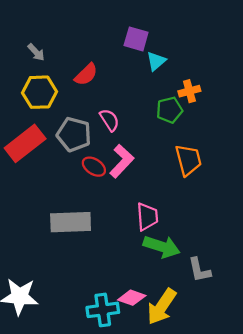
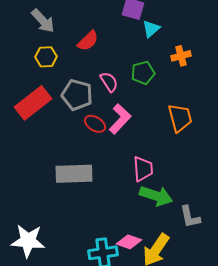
gray arrow: (36, 52) -> (43, 21), size x1.5
yellow hexagon: (39, 92) -> (46, 57), size x0.7
green pentagon: (169, 110) -> (143, 73), moved

